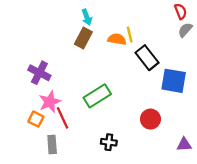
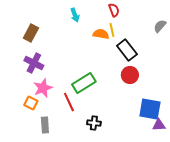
red semicircle: (181, 11) -> (114, 10), moved
brown rectangle: (83, 38) -> (31, 33), moved
blue square: (174, 81) -> (150, 109), moved
red line: (63, 118) -> (69, 102), moved
red circle: (150, 119) -> (130, 75), moved

